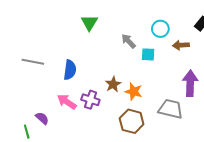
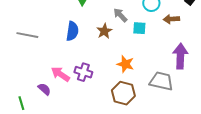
blue semicircle: (70, 70) -> (72, 31), moved
brown star: (113, 84) -> (104, 31), moved
purple semicircle: (42, 118) -> (44, 89), moved

